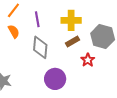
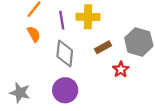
yellow cross: (71, 20) -> (88, 17), moved
purple circle: (55, 79) -> (65, 90), moved

